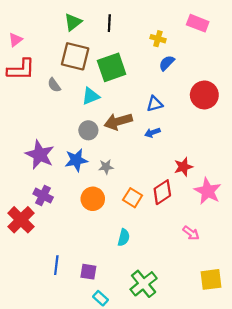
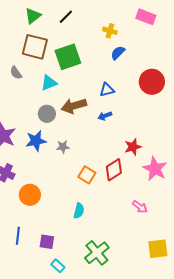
black line: (109, 23) -> (66, 17), turned 42
orange circle: (93, 199) -> (30, 195), moved

